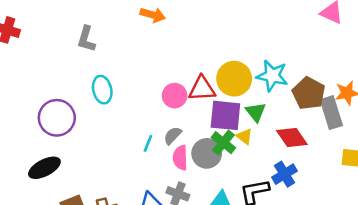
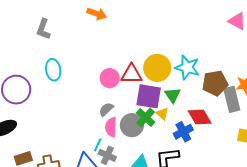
brown pentagon: (309, 93) -> (215, 83), turned 30
cyan line: (148, 143) -> (98, 145), moved
blue cross: (284, 174) -> (183, 132), moved

